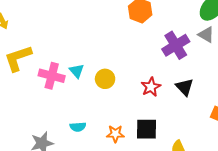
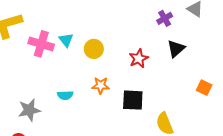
purple cross: (176, 45) -> (165, 18), size x0.6
black triangle: (185, 87) -> (176, 49), moved, turned 30
orange star: (115, 134) -> (101, 85), moved

